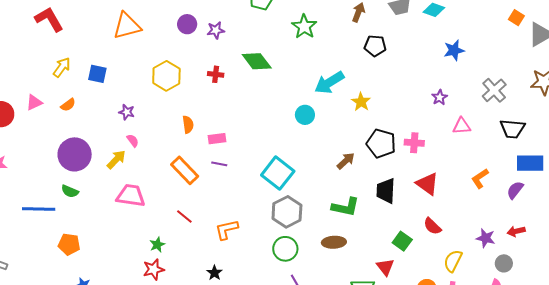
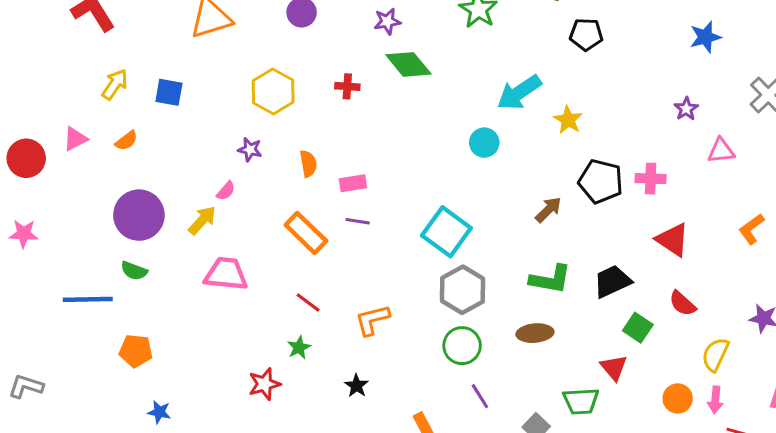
purple star: (216, 30) -> (387, 21), moved
purple star: (127, 112) -> (250, 149), moved
pink semicircle: (133, 141) -> (226, 191), turned 80
black trapezoid: (386, 191) -> (612, 281), moved, turned 64
green star: (157, 245) -> (299, 347), moved

